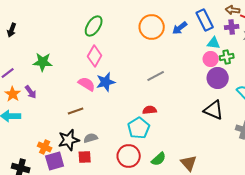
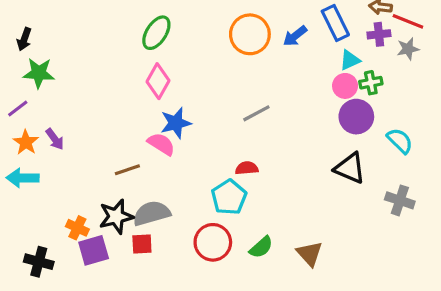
cyan triangle: (214, 43) -> (350, 60), turned -32
green star: (43, 62) -> (39, 73), moved
pink semicircle: (87, 84) -> (161, 144), moved
gray semicircle: (91, 138) -> (152, 213), size x1.6

